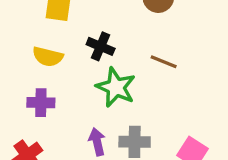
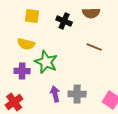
black cross: (101, 46) -> (64, 21), moved
green star: (116, 87) -> (46, 62), moved

